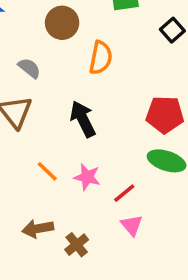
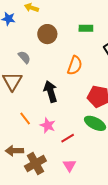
orange semicircle: (101, 58) -> (75, 65), moved
pink triangle: (132, 225) -> (69, 165), moved
brown cross: (77, 245) -> (35, 164), size x1.5

